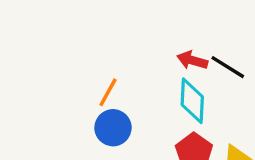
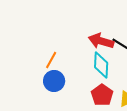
red arrow: (192, 60) -> (101, 41), size x1.4

